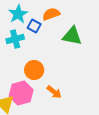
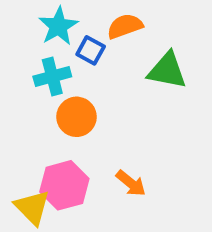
orange circle: (34, 70) -> (77, 117), moved

